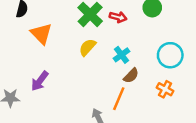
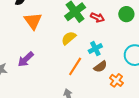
orange cross: (165, 89) -> (116, 80), moved
orange line: (119, 99) -> (75, 66), moved

